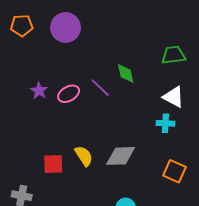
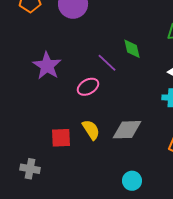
purple star: (39, 91) -> (47, 66), size x1.6
pink ellipse: (69, 94) -> (88, 87), moved

